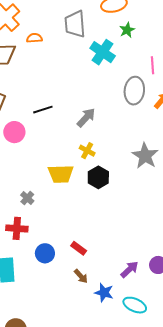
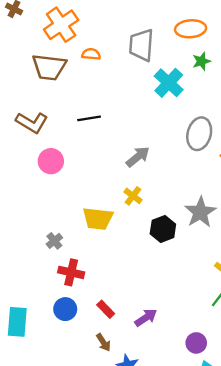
black line: (43, 110) -> (89, 118), moved
black hexagon: (98, 177) -> (163, 229), moved
red cross: (17, 228) -> (71, 272), moved
purple arrow: (129, 269) -> (146, 318), moved

